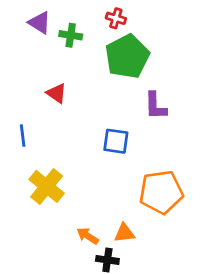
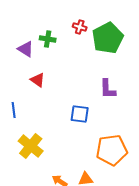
purple triangle: (40, 23) -> (26, 49), moved
green pentagon: (127, 56) -> (108, 38), moved

